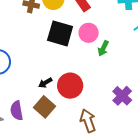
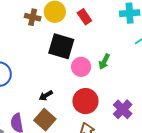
pink circle: (89, 33) -> (81, 67), moved
red circle: (70, 86) -> (85, 101), moved

